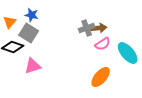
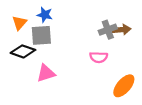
gray square: (29, 33) -> (41, 35), turned -36
pink semicircle: (103, 44) -> (99, 57), moved, turned 35

